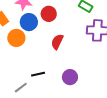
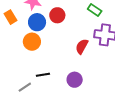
orange circle: (16, 38) -> (32, 42), moved
red semicircle: (57, 42) -> (82, 46), moved

